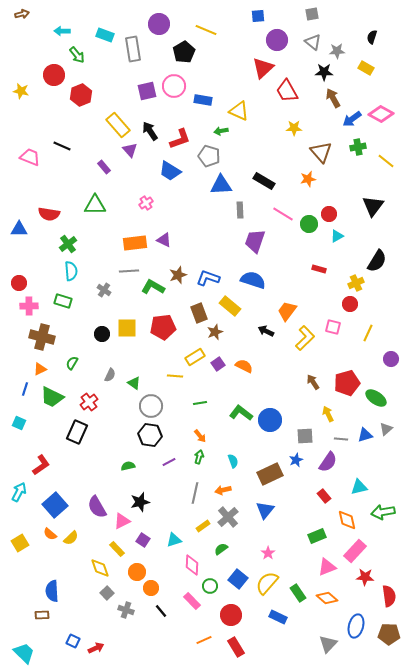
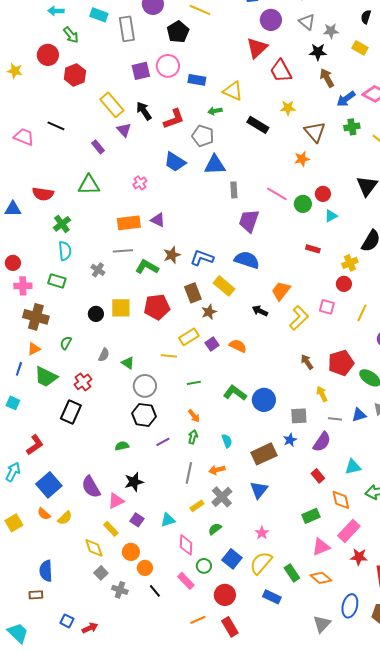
blue trapezoid: (170, 171) -> (175, 162), moved
black rectangle: (264, 181) -> (258, 125), moved

